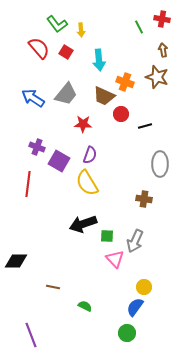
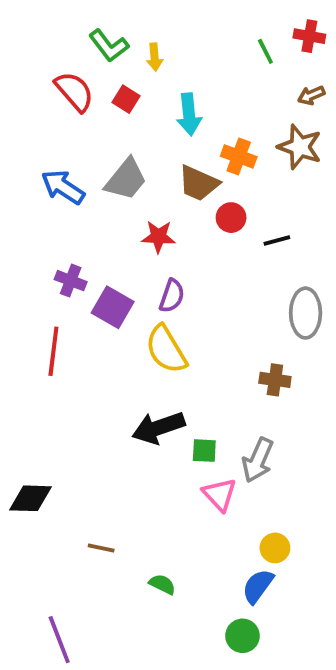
brown arrow: (163, 50) -> (311, 95), turned -104

